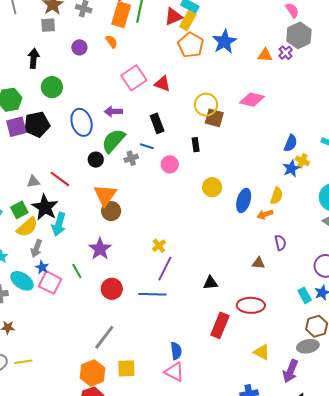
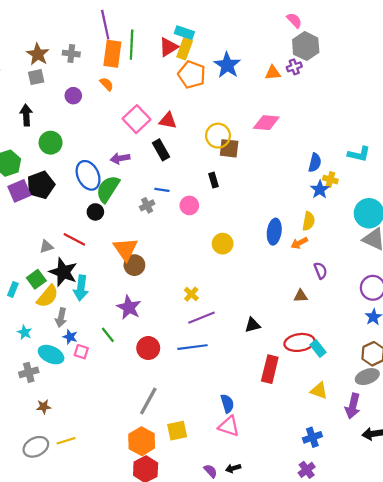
purple cross: (286, 53) -> (294, 67), turned 32
black rectangle: (157, 123) -> (161, 150), moved
green semicircle: (113, 141) -> (108, 189), moved
black circle: (96, 160) -> (95, 212), moved
yellow circle: (212, 187) -> (223, 244), moved
purple line: (165, 269) -> (202, 318), turned 50
pink square: (50, 283) -> (81, 352), size x0.6
cyan rectangle: (305, 295) -> (318, 348), moved

